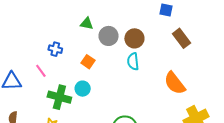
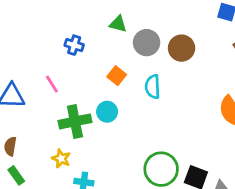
blue cross: (55, 49) -> (74, 45), moved
cyan semicircle: (133, 61) -> (153, 87), moved
green cross: (59, 97) -> (75, 121), turned -30

